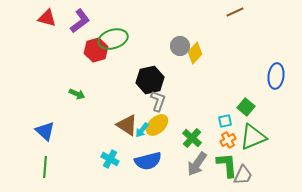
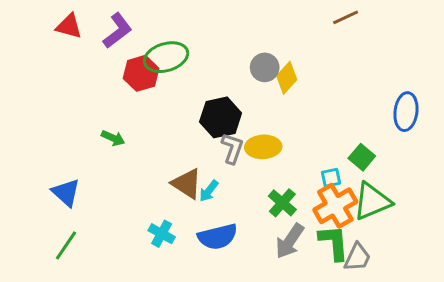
yellow ellipse: (157, 125) -> (263, 147), moved, turned 40
orange cross: (228, 140) -> (335, 206), size x1.8
green line: (45, 167) -> (66, 245), turned 30

